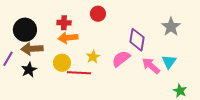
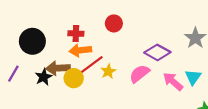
purple diamond: (137, 40) -> (157, 52), turned -70
brown arrow: (32, 49) -> (58, 68), moved
black star: (29, 70) -> (44, 77), moved
red line: (79, 73) -> (92, 65), moved, turned -40

